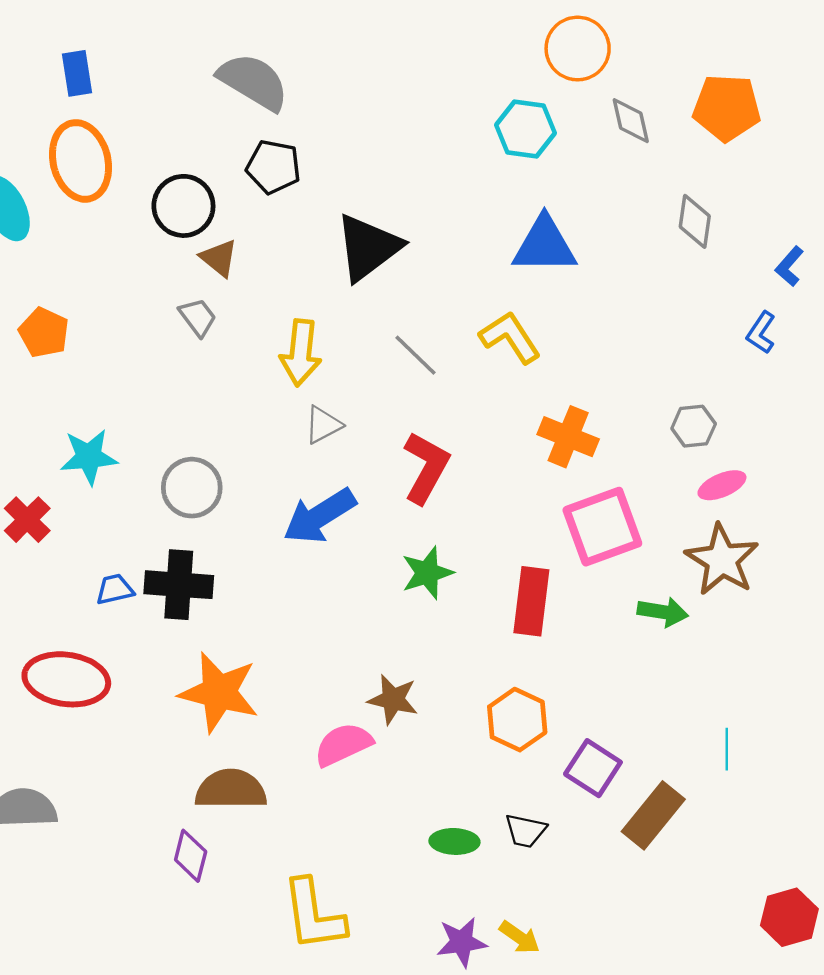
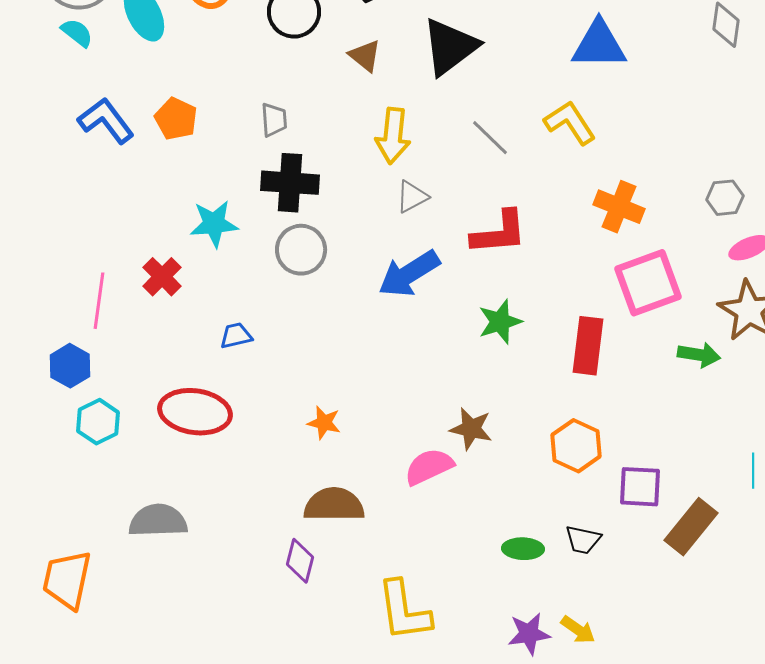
brown triangle: (219, 258) -> (365, 56), moved
gray trapezoid: (198, 317) -> (274, 120), moved, turned 33
red L-shape: (426, 467) -> (499, 233), turned 56
black cross: (179, 585) -> (290, 183), moved
orange star: (219, 692) -> (324, 423), size x0.5
purple square: (593, 768) -> (640, 487), turned -30

